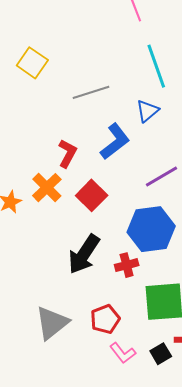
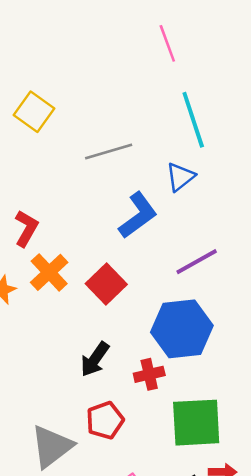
red L-shape: (67, 153) -> (26, 228), moved
black arrow: (84, 254) -> (95, 359), size x0.7
red pentagon: (105, 319) -> (105, 420), moved

